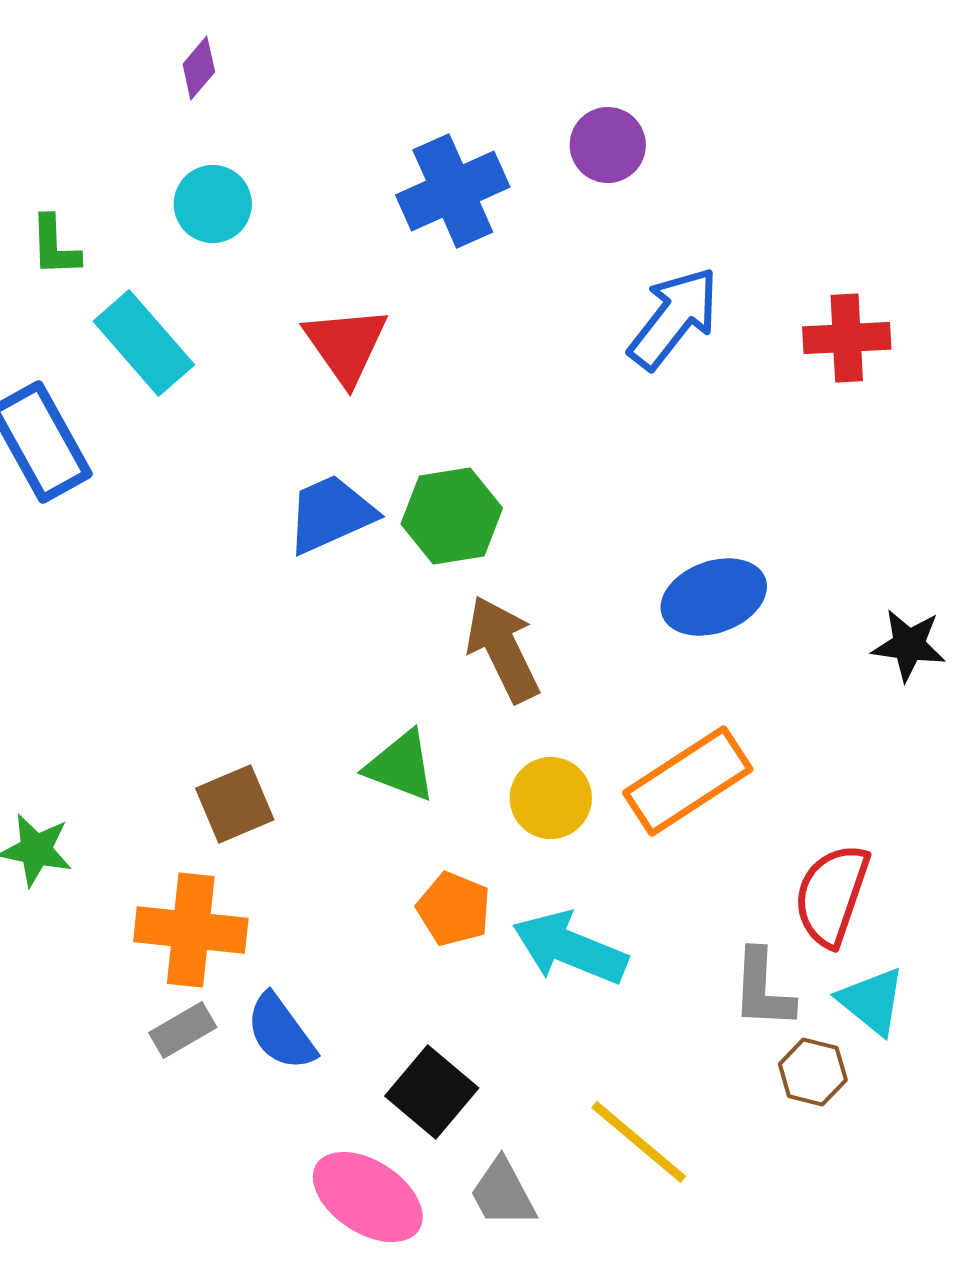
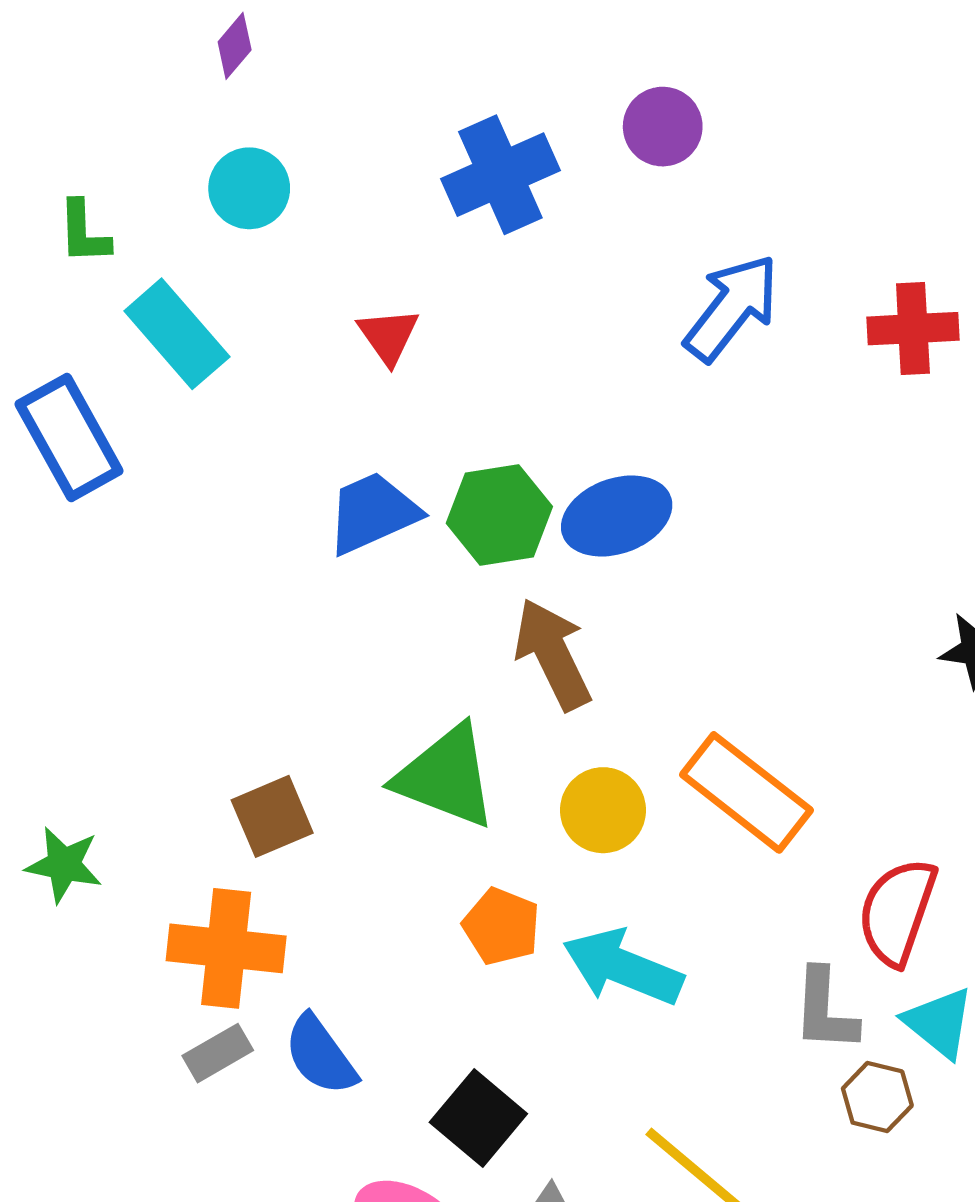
red triangle: (346, 345) -> (388, 336), size x0.7
blue ellipse: (714, 597) -> (617, 516), moved
green triangle: (401, 766) -> (446, 777), size x1.4
orange rectangle: (688, 781) -> (746, 792), turned 71

